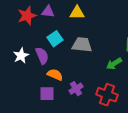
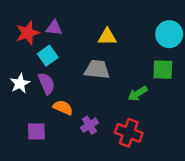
yellow triangle: (77, 13) -> (107, 37), moved
cyan square: (55, 39) -> (48, 56), moved
purple square: (47, 94) -> (36, 132), moved

